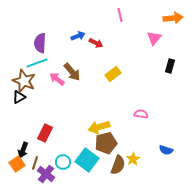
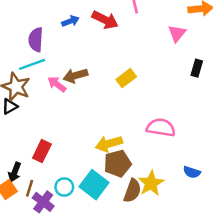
blue arrow: (78, 36) -> (70, 21), moved
red arrow: (96, 43) -> (105, 20), moved, size x1.5
brown arrow: (72, 72) -> (75, 76), turned 114
pink semicircle: (141, 114) -> (161, 128), size x1.6
yellow star: (133, 159) -> (151, 183), size x1.5

